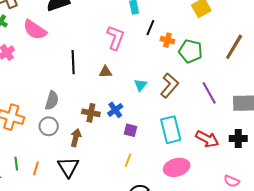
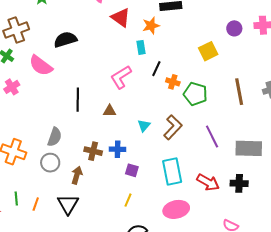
pink L-shape: (115, 38) -> (121, 77), turned -145
brown line: (234, 47) -> (239, 92), turned -44
blue cross: (115, 110) -> (118, 149), turned 35

